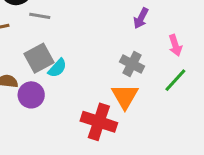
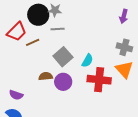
cyan semicircle: (57, 68) -> (87, 61), moved
red cross: (99, 122) -> (99, 80), moved

